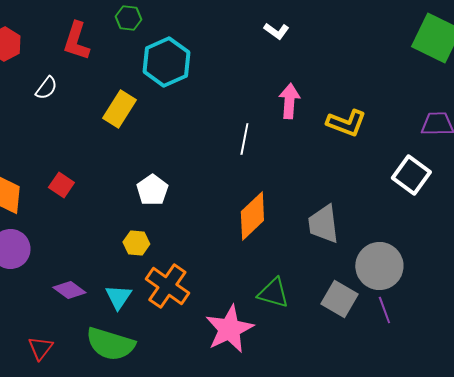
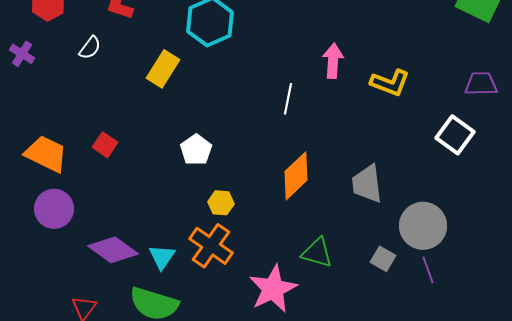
yellow hexagon: (136, 243) -> (221, 203), moved
purple diamond: (69, 290) -> (113, 250), size x1.5
gray square: (339, 299) -> (383, 259), size x0.7

